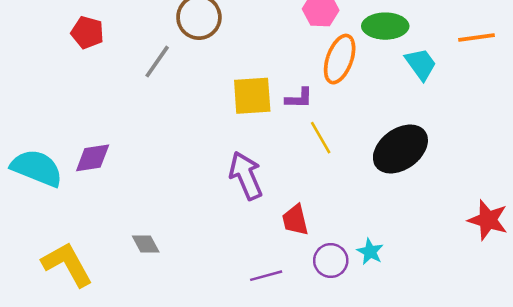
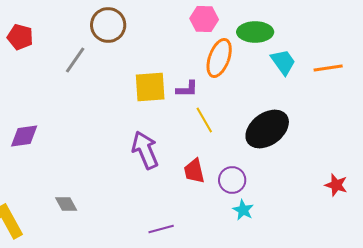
orange line: (476, 37) -> (328, 68), moved
red trapezoid: (295, 220) -> (194, 171), moved
red star: (488, 220) -> (336, 185), size x0.7
purple circle: (331, 261) -> (232, 180), moved

